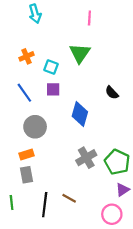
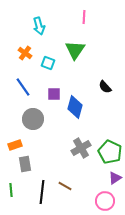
cyan arrow: (35, 14) -> (39, 26), moved
orange cross: (27, 56) -> (25, 53), turned -32
purple square: (53, 89) -> (54, 94), moved
orange rectangle: (27, 154) -> (15, 145), moved

